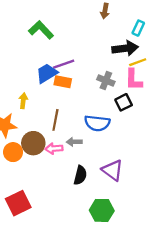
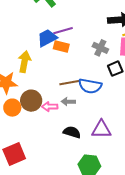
yellow arrow: (23, 101) -> (24, 62), size x1.5
brown line: (55, 120) -> (69, 83), moved, turned 66
purple triangle: (113, 170) -> (101, 129), turned -40
black semicircle: (80, 175) -> (72, 132), turned -90

